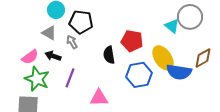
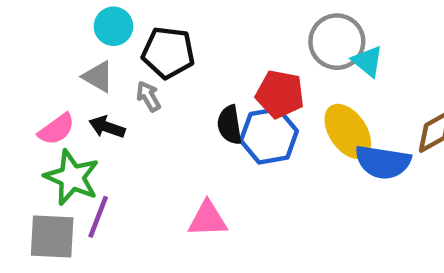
gray circle: (190, 17) -> (337, 42), moved
blue hexagon: (139, 75) -> (269, 136), moved
purple line: (70, 78) -> (98, 217), moved

